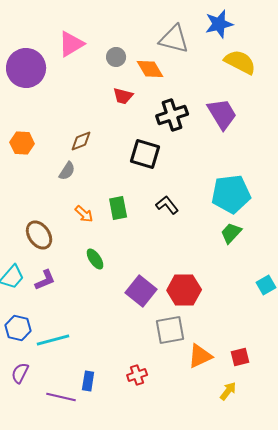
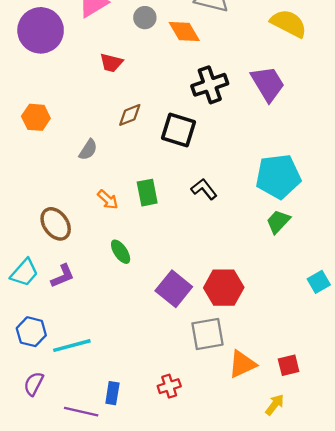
red trapezoid: (123, 96) -> (111, 63), moved
brown diamond: (81, 141) -> (130, 115), moved

